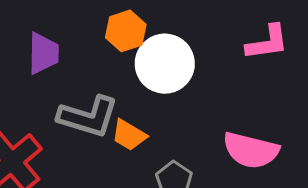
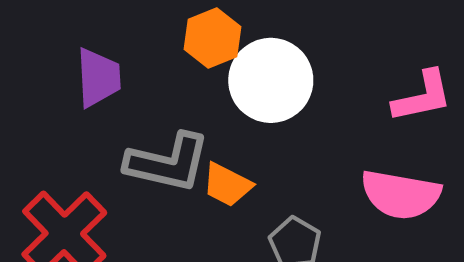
pink L-shape: (267, 42) -> (422, 96), moved

